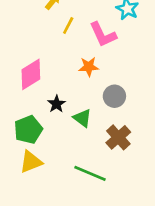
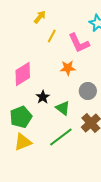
green line: (90, 173) -> (61, 137), moved, turned -60

